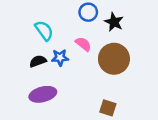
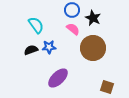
pink semicircle: (83, 44) -> (73, 29), moved
purple ellipse: (43, 94) -> (58, 78), moved, turned -30
brown square: (108, 108) -> (107, 87), moved

